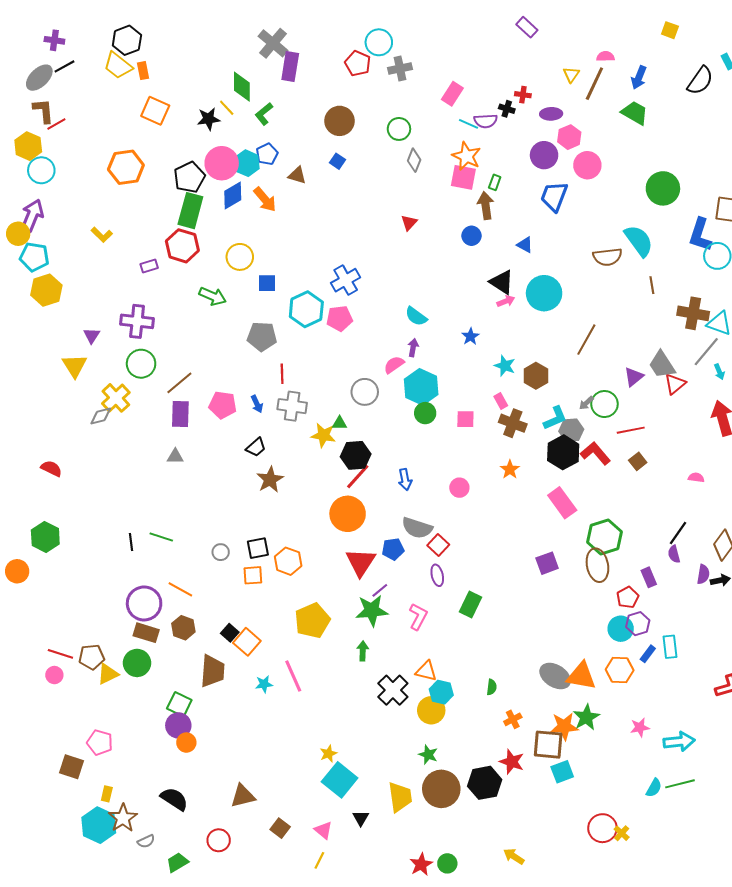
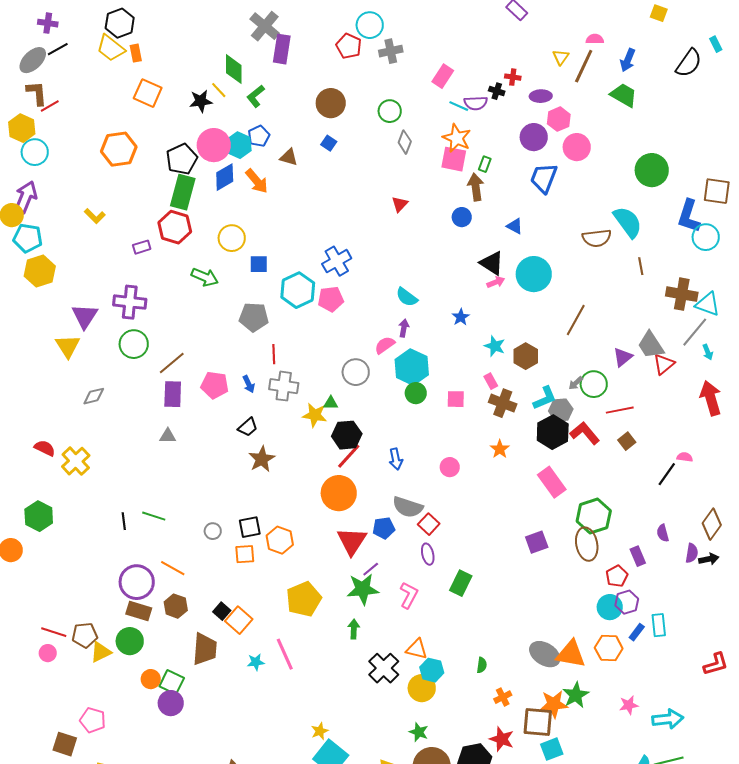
purple triangle: (92, 335) -> (85, 316), size x1.6
yellow cross: (116, 398) -> (76, 461), moved
black line: (678, 533) -> (667, 474), moved
orange circle: (186, 743) -> (151, 679), moved

